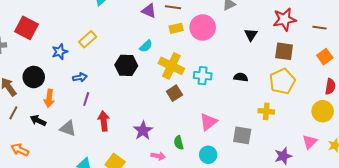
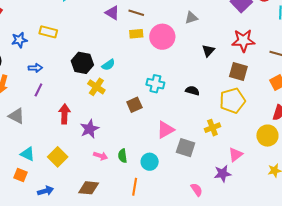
yellow rectangle: (88, 39) -> (48, 32), turned 48
cyan semicircle: (146, 46) -> (108, 65), moved
yellow cross: (171, 66) -> (96, 87), moved, size x0.7
brown square: (174, 93) -> (134, 105), moved
yellow cross: (266, 111) -> (212, 128), turned -35
red arrow: (104, 121) -> (64, 114), moved
pink triangle: (208, 122) -> (165, 130), moved
pink triangle: (310, 142) -> (236, 155), moved
green semicircle: (179, 143) -> (123, 156), moved

